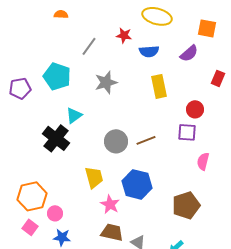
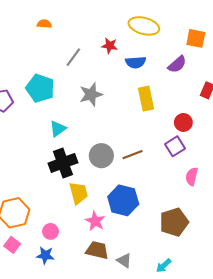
purple square: (187, 132) -> (175, 146), turned -36
black cross: (56, 138) -> (63, 163), moved, turned 32
pink circle: (55, 213) -> (50, 231), moved

